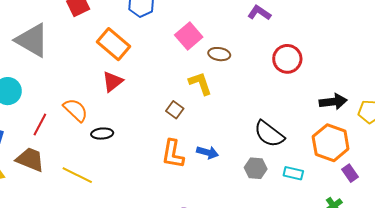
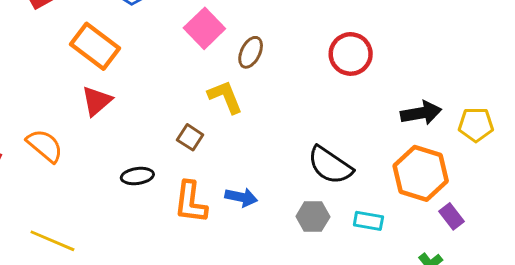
brown ellipse: (219, 54) -> (251, 52), turned -70
black ellipse: (102, 134) -> (137, 176), moved

